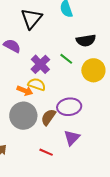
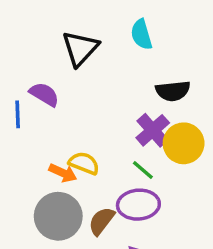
green line: (66, 59) -> (143, 170), moved
purple cross: (40, 64) -> (153, 130), moved

